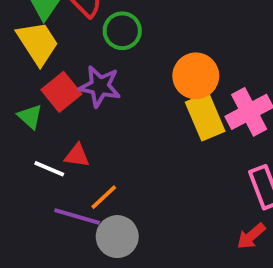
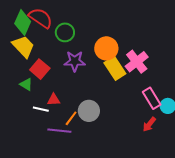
purple star: (100, 86) -> (75, 61), moved
gray circle: (117, 237) -> (89, 111), moved

